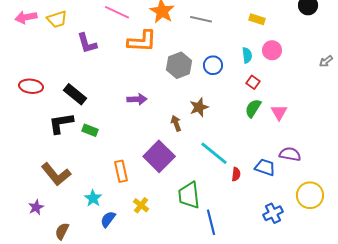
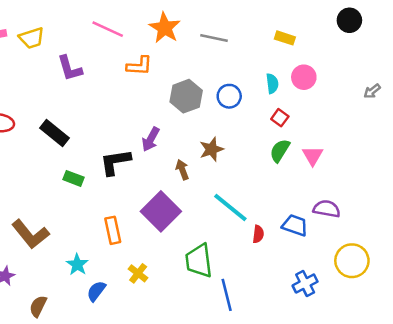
orange L-shape: (142, 41) -> (139, 66), size x0.7
purple arrow: (137, 99) -> (151, 139), moved, turned 120
black L-shape: (61, 123) -> (115, 162), moved

